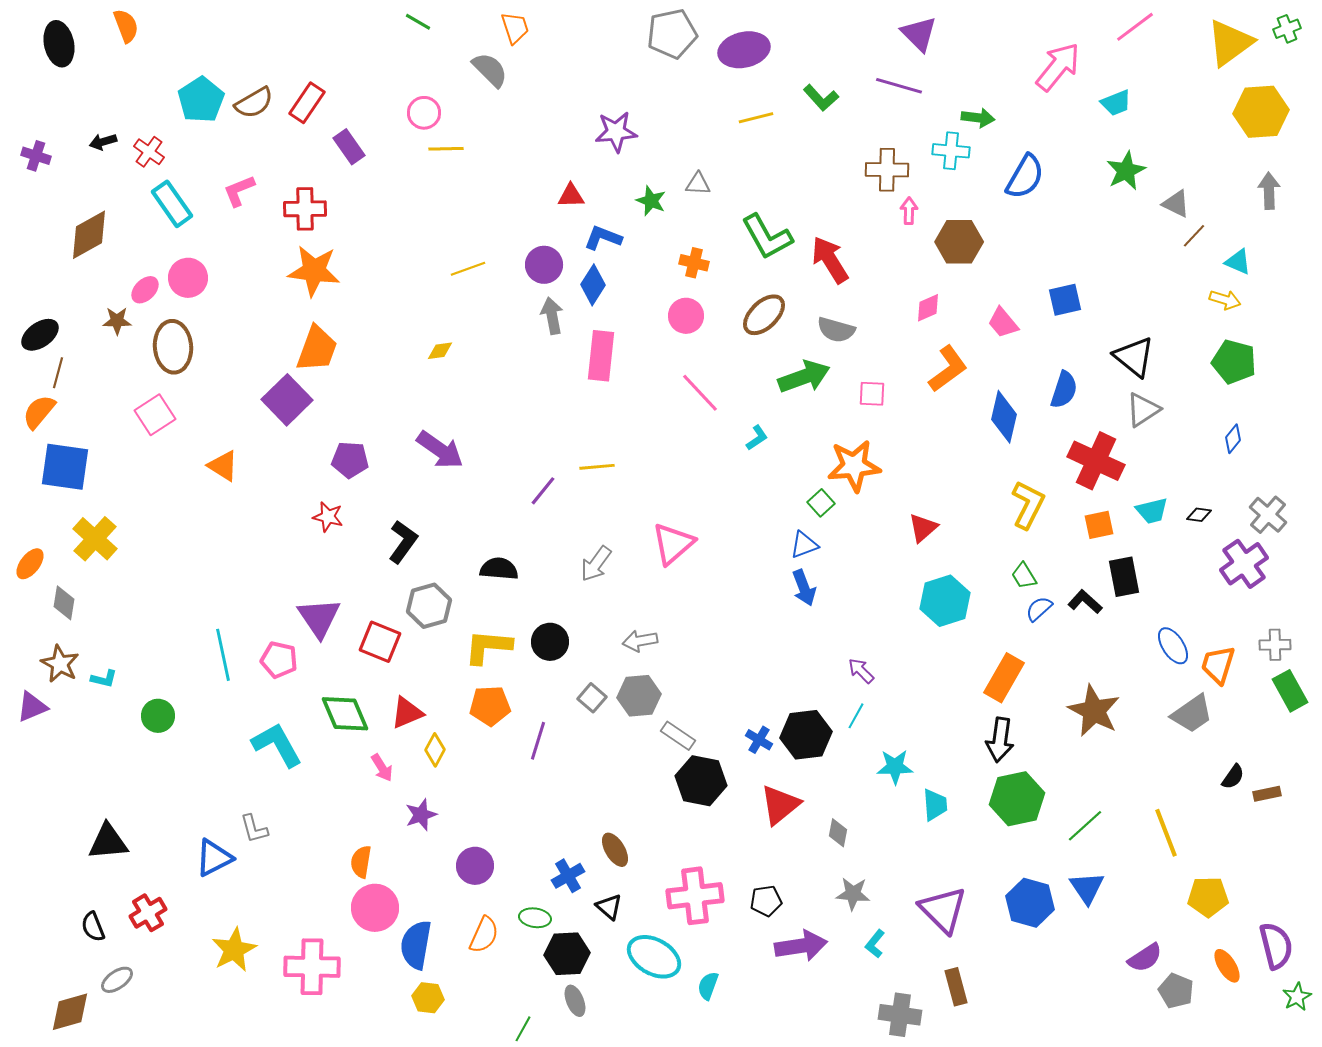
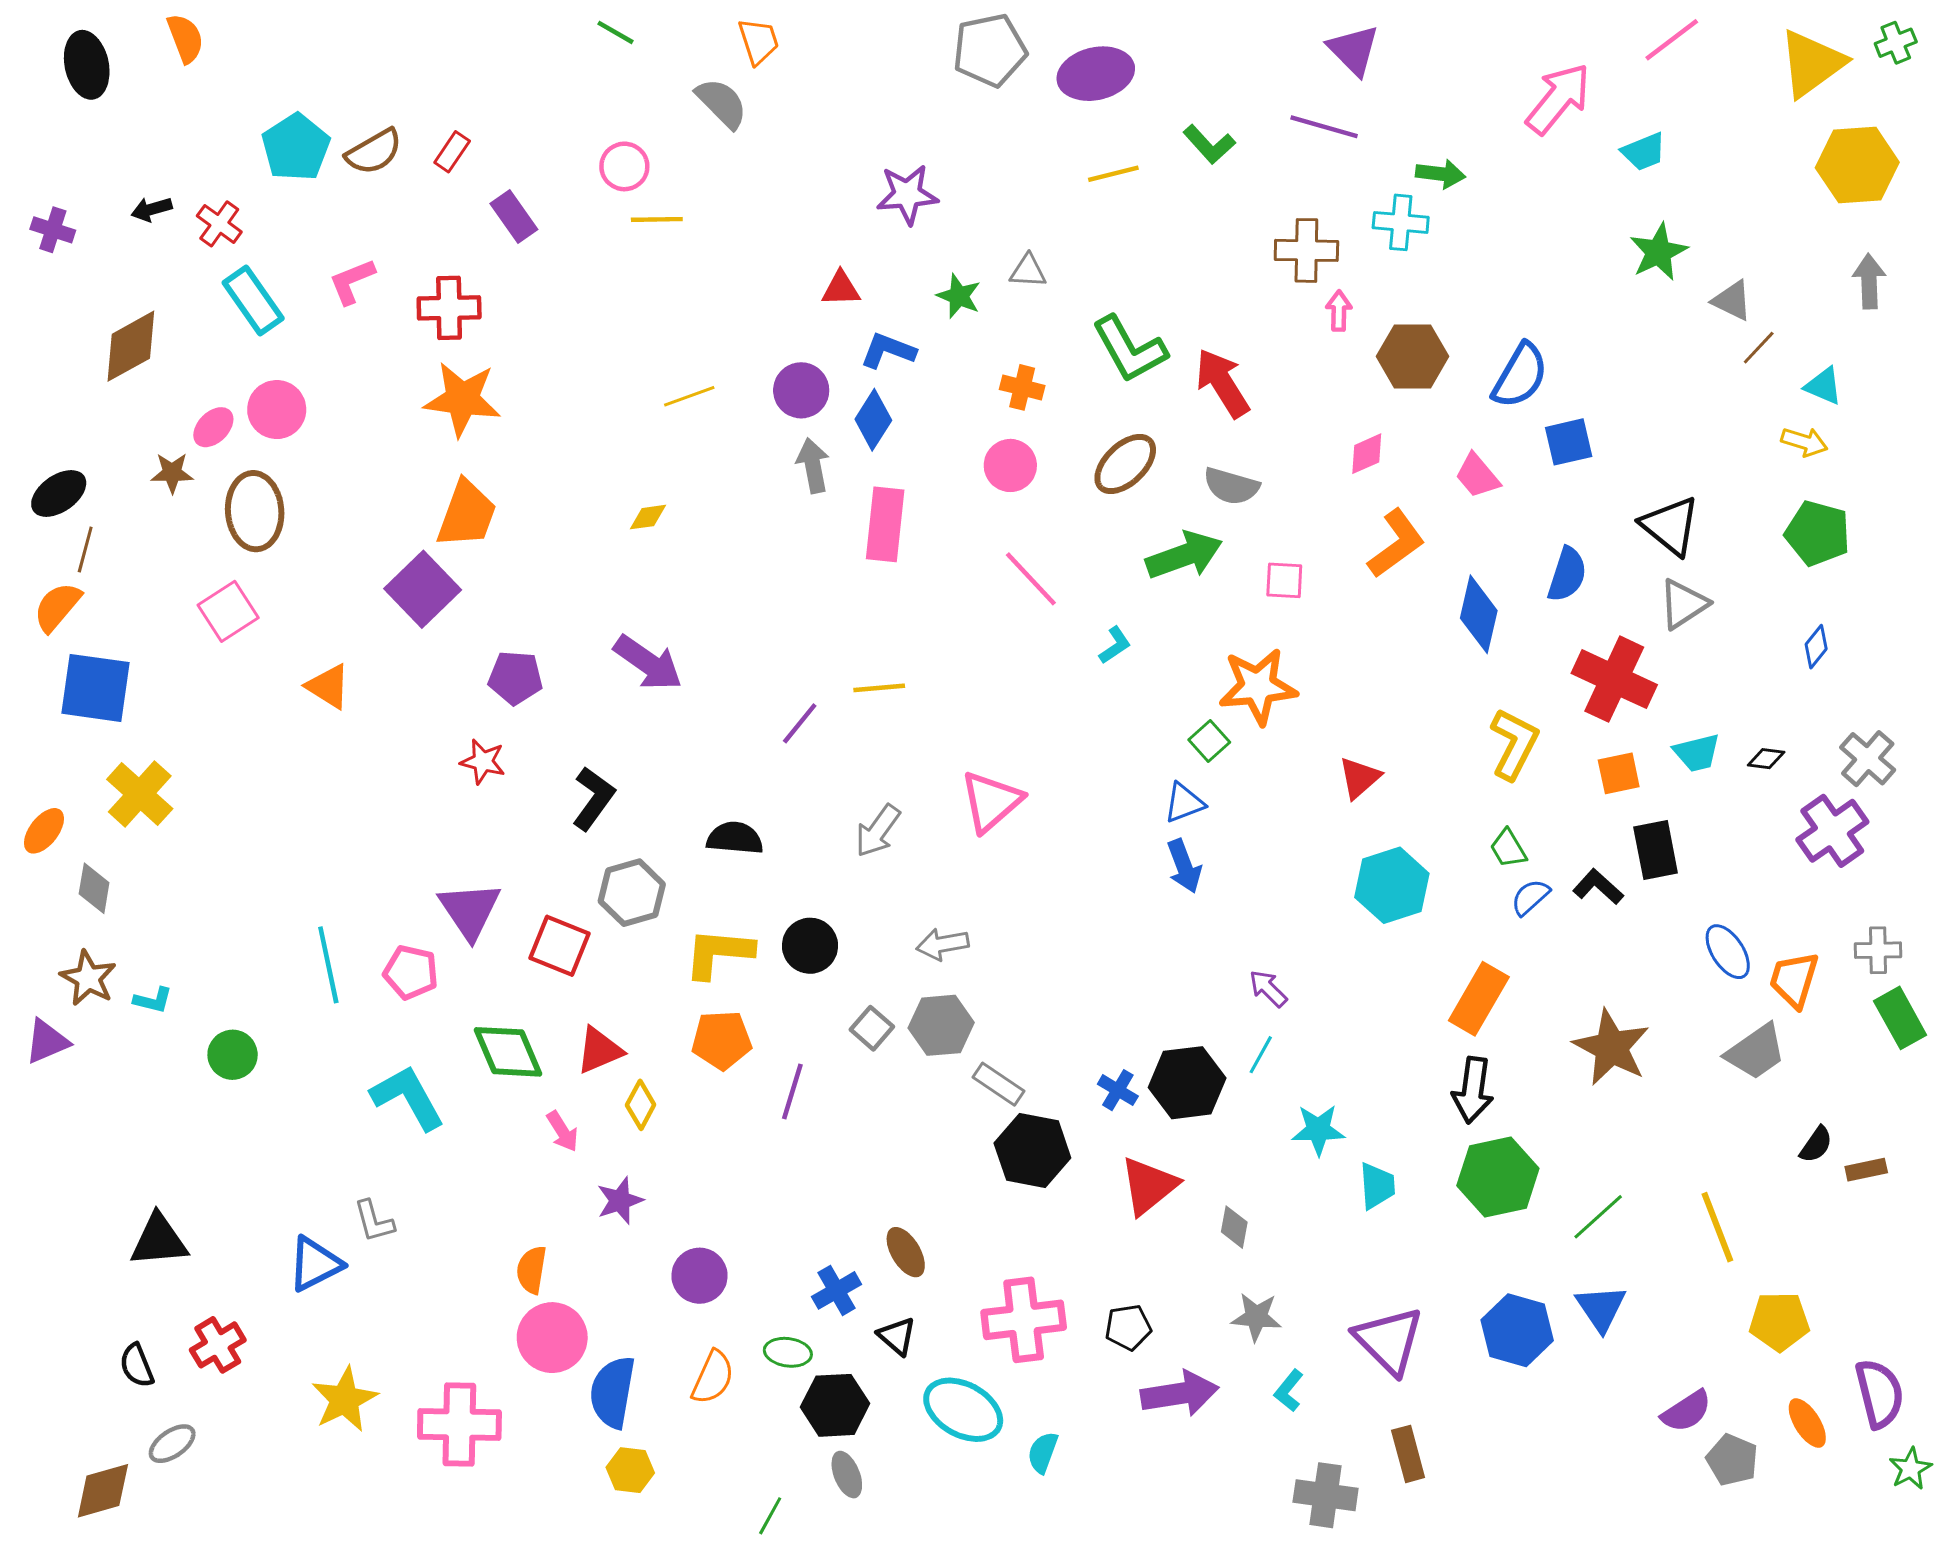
red rectangle: (307, 103) -> (452, 152), size x0.7
blue semicircle: (1025, 177) -> (1520, 376), moved

